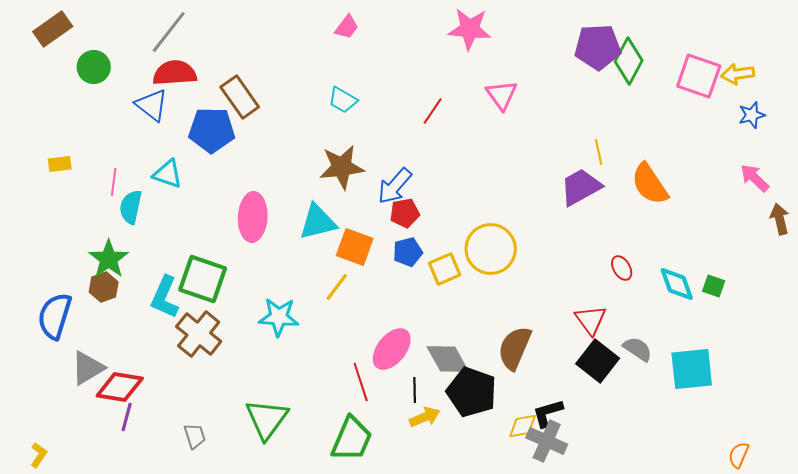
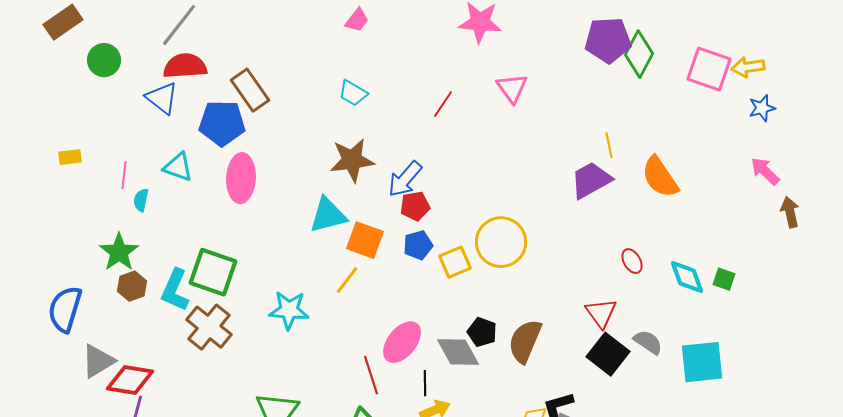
cyan semicircle: (131, 207) -> (141, 200), size x0.7
pink ellipse: (253, 217) -> (241, 178), moved
brown hexagon: (104, 287) -> (132, 286), moved
black pentagon: (472, 392) -> (482, 332), moved, size x0.6

